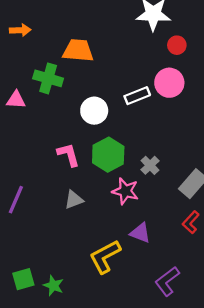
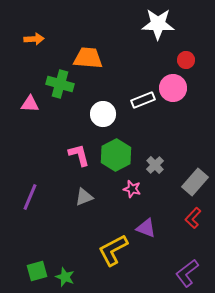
red circle: (177, 45) -> (186, 60), moved
pink star: (125, 191) -> (132, 189), size x0.7
purple L-shape: (167, 281) -> (187, 273), moved

